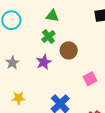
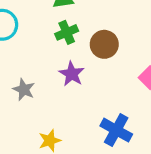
green cross: (48, 36) -> (67, 32), turned 32

